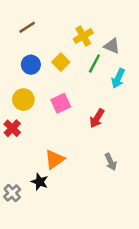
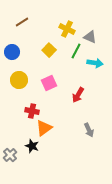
yellow cross: (83, 36) -> (67, 29), turned -35
blue circle: (31, 65) -> (12, 52), moved
cyan arrow: (118, 78) -> (95, 63), turned -105
red cross: (12, 128) -> (32, 111), moved, turned -32

